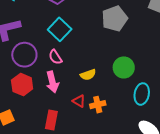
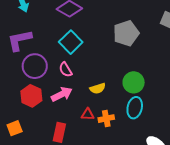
pink arrow: (52, 82) -> (62, 94), turned -105
cyan ellipse: (142, 94) -> (135, 108), moved
red triangle: (79, 101) -> (88, 114), turned -32

